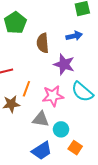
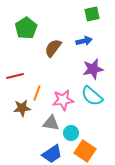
brown semicircle: (43, 43) -> (53, 48), turned 42
purple star: (64, 64) -> (93, 69), moved, turned -30
orange square: (75, 148) -> (85, 151), size x1.5

